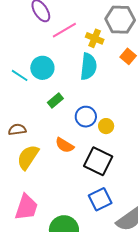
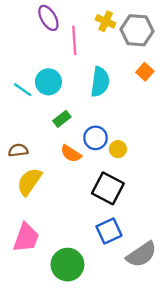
pink line: (64, 30) -> (74, 40), turned -65
yellow cross: (95, 38) -> (106, 21), moved
orange semicircle: (65, 145) -> (71, 154), moved

